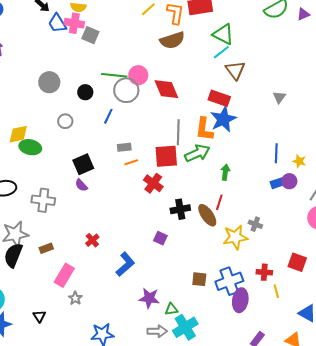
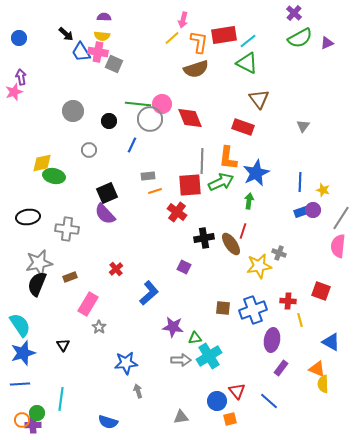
cyan line: (221, 52) -> (248, 41), moved
blue star: (223, 119) -> (256, 173), moved
purple semicircle: (81, 185) -> (105, 214), size x1.6
purple ellipse: (240, 300) -> (272, 340), moved

